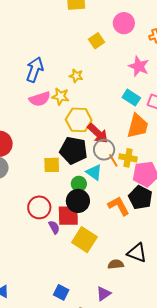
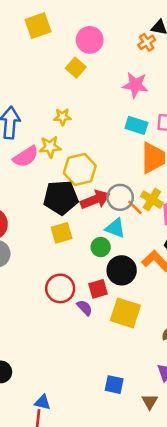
pink circle: (124, 23) -> (90, 40), moved
red arrow: (98, 133) -> (95, 200), moved, turned -50
black pentagon: (73, 150) -> (61, 198), moved
yellow cross: (128, 158) -> (152, 200), turned 36
black circle: (78, 201) -> (122, 270), moved
red square: (68, 216) -> (98, 289), size x0.7

